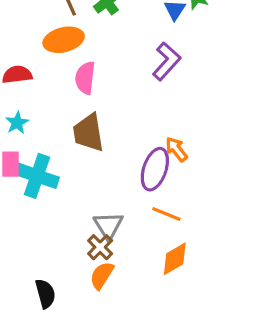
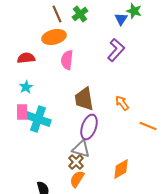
brown trapezoid: (88, 133) -> (84, 99), moved
purple ellipse: (155, 169) -> (89, 127), moved
orange line: (166, 214) -> (148, 126), moved
gray triangle: (108, 226) -> (81, 149), turned -42

